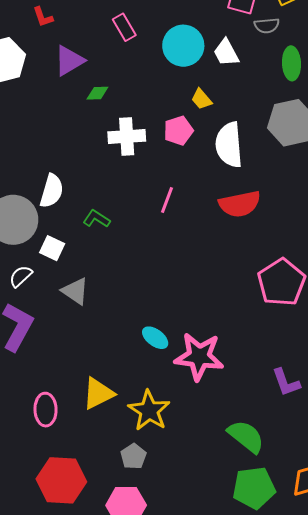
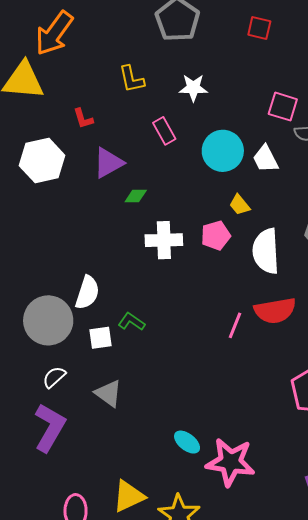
pink line: (167, 200) -> (235, 325), moved
white square: (52, 248) -> (101, 338), moved, turned -35

